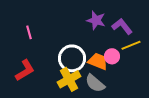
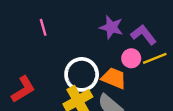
pink line: (29, 32) -> (43, 27), moved
pink circle: (112, 56) -> (131, 58), moved

